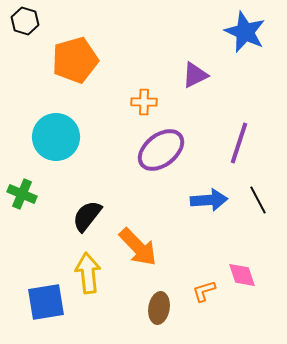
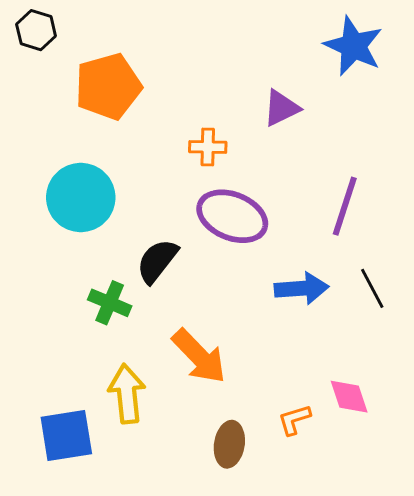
purple ellipse: (161, 150) -> (232, 216), turned 60
green cross: (22, 194) -> (110, 303), moved
black semicircle: (87, 216) -> (157, 261), moved

